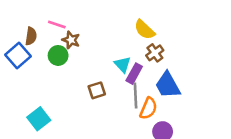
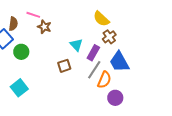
green circle: (58, 55) -> (21, 52), moved
cyan triangle: (123, 65) -> (76, 45), moved
gray line: (135, 95) -> (94, 70), turned 36

